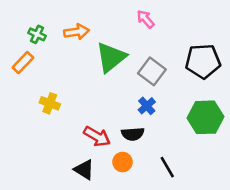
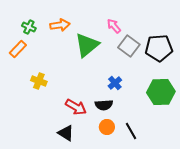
pink arrow: (145, 19) -> (114, 26), moved
gray square: (152, 71) -> (129, 46), moved
orange circle: (123, 162) -> (107, 127), moved

